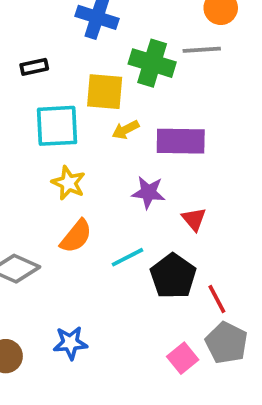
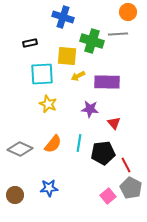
orange semicircle: (76, 236) -> (53, 144), moved
cyan line: (127, 257) -> (79, 143), turned -54
black pentagon: (173, 276) -> (103, 153), turned 30

